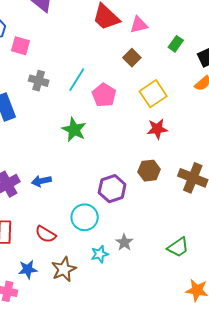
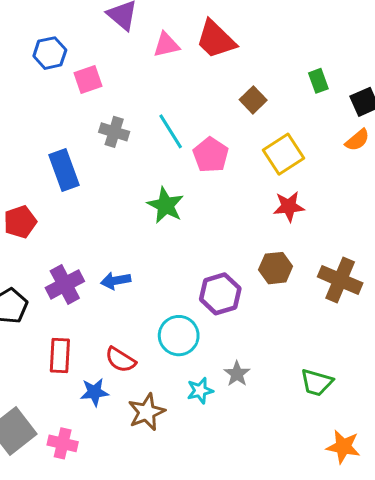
pink triangle: (139, 25) -> (166, 45), moved
green rectangle: (176, 44) -> (318, 81), turned -56
pink square: (20, 46) -> (88, 80), turned -36
cyan line: (77, 80) -> (171, 131), turned -65
green trapezoid: (178, 247) -> (317, 382), turned 50
blue star: (28, 269) -> (94, 392), moved

